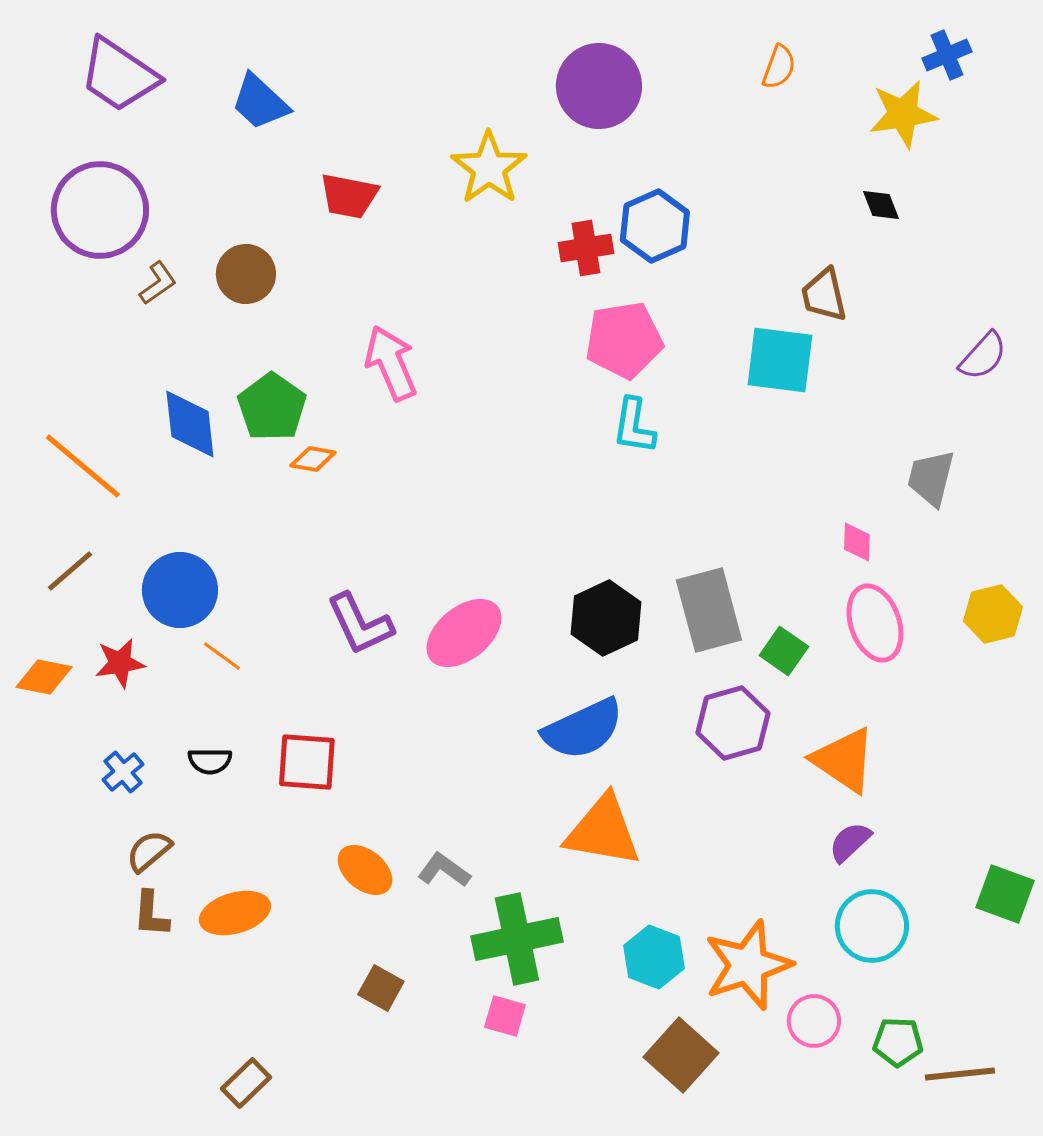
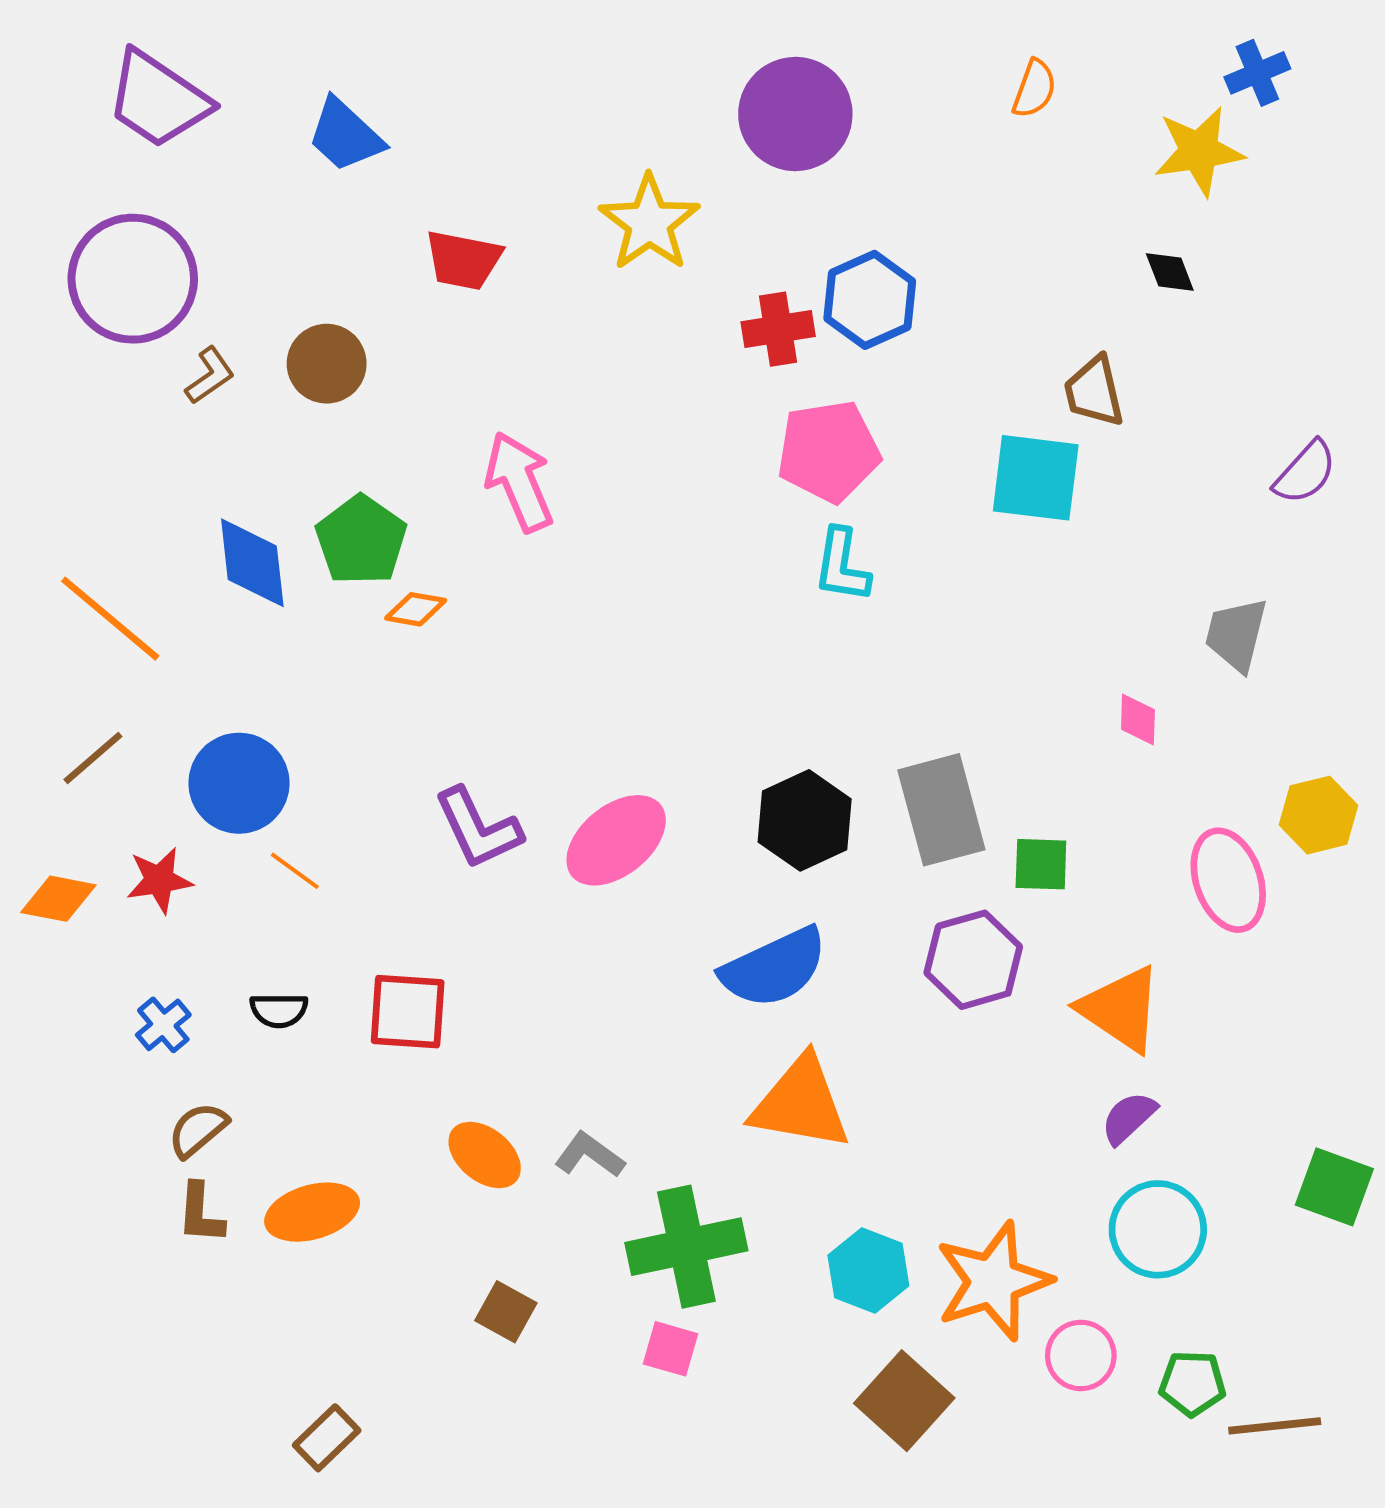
pink ellipse: (875, 623) -> (1228, 880), moved
green square: (784, 651) -> (1041, 864), turned -33

